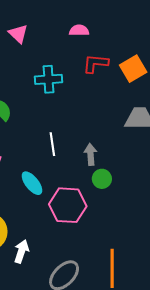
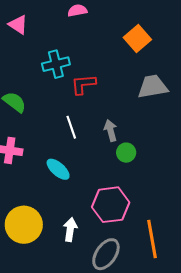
red L-shape: (96, 63) -> (83, 84), moved
pink hexagon: (68, 205) -> (111, 205), moved
white arrow: (21, 251) -> (70, 230), moved

